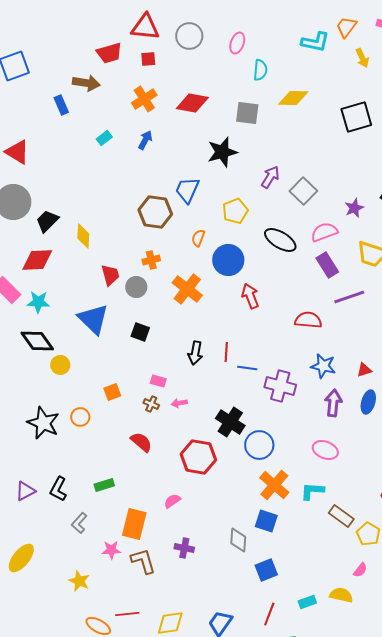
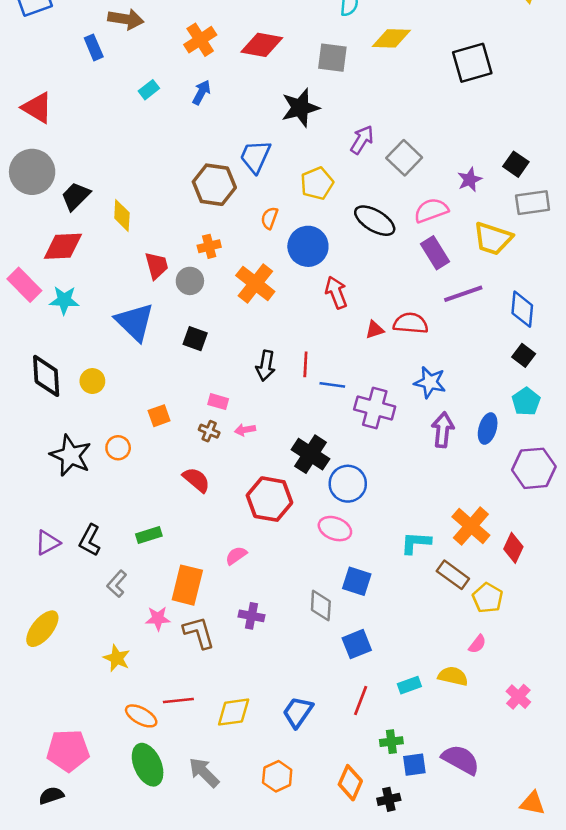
black diamond: (37, 341) -> (46, 376), moved, turned 32
red triangle: (364, 370) -> (375, 330), moved
pink ellipse: (325, 450) -> (335, 529), moved
orange cross: (274, 485) -> (471, 526), moved

